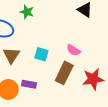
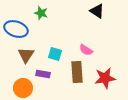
brown rectangle: (64, 73) -> (77, 72), turned -30
purple rectangle: (29, 84) -> (43, 74), moved

